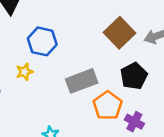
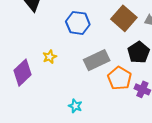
blue hexagon: (42, 41) -> (78, 23), moved

